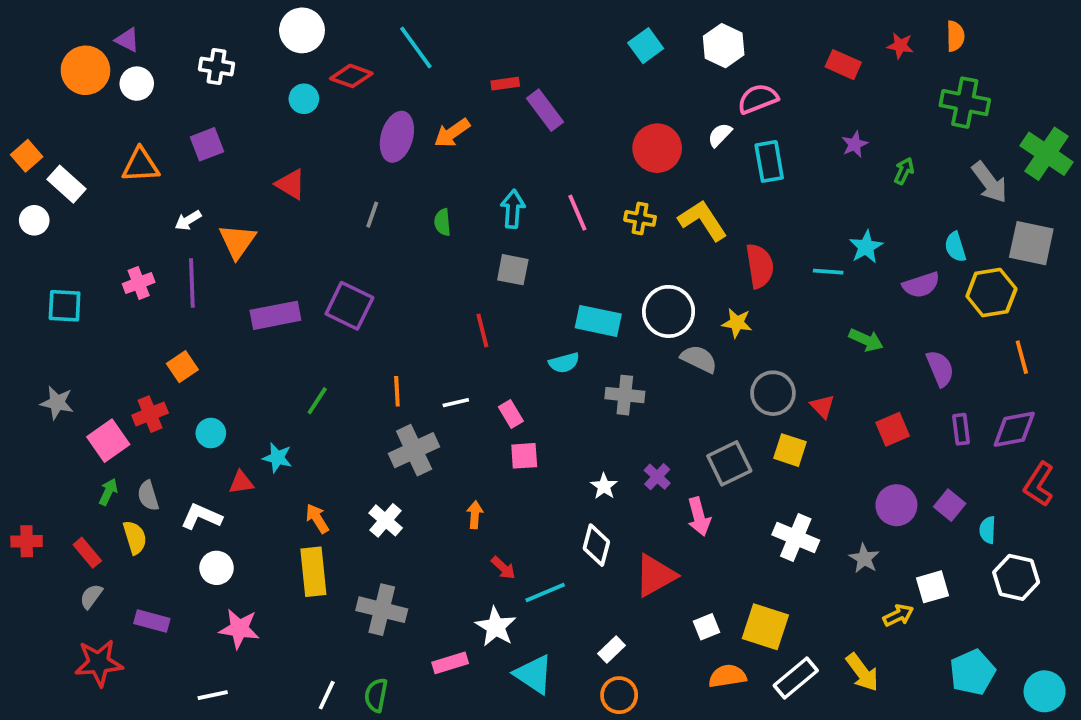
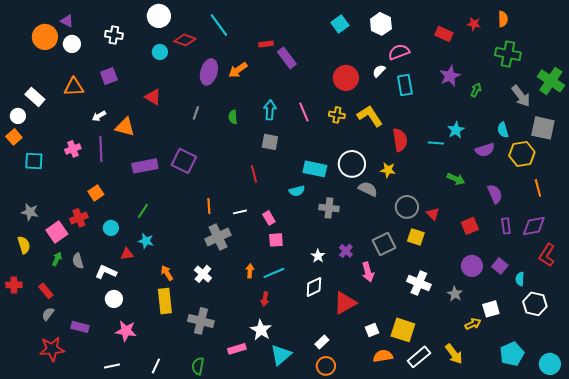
purple star: (855, 144) -> (450, 76), size x1.5
orange square: (27, 156) -> (14, 137), moved
orange triangle: (237, 241) -> (125, 127), turned -50
green line: (317, 401) -> (143, 211), moved
yellow semicircle: (135, 537) -> (24, 245), moved
white diamond: (596, 545) -> (314, 287), turned 50
red arrow: (503, 568) -> (265, 299), turned 56
cyan line: (545, 593) -> (274, 273), moved
cyan triangle: (534, 674) -> (281, 355), turned 45
white line: (327, 695) -> (156, 366), moved

